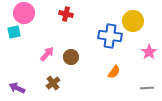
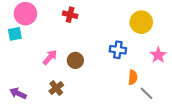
blue cross: (110, 36) -> (118, 50), moved, size x0.7
orange semicircle: (114, 72) -> (133, 77), moved, turned -32
gray line: (147, 88) -> (147, 93), moved, turned 48

